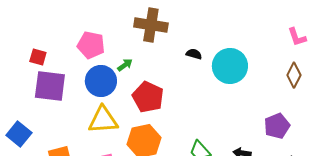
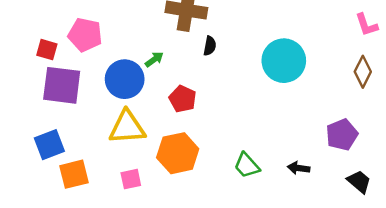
pink pentagon: (91, 45) -> (85, 35), moved
black semicircle: (194, 54) -> (210, 46), moved, turned 84
red pentagon: (148, 97) -> (183, 99), size x0.7
blue square: (19, 134) -> (49, 145), moved, turned 30

